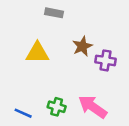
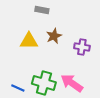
brown star: (82, 46) -> (54, 36), moved
green cross: (57, 107) -> (44, 83), size x1.6

